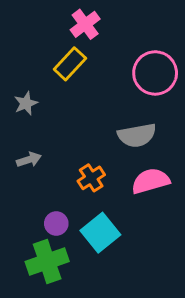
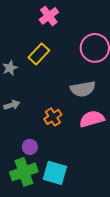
yellow rectangle: (70, 64) -> (39, 54), moved
cyan square: (100, 233) -> (55, 173), moved, turned -35

